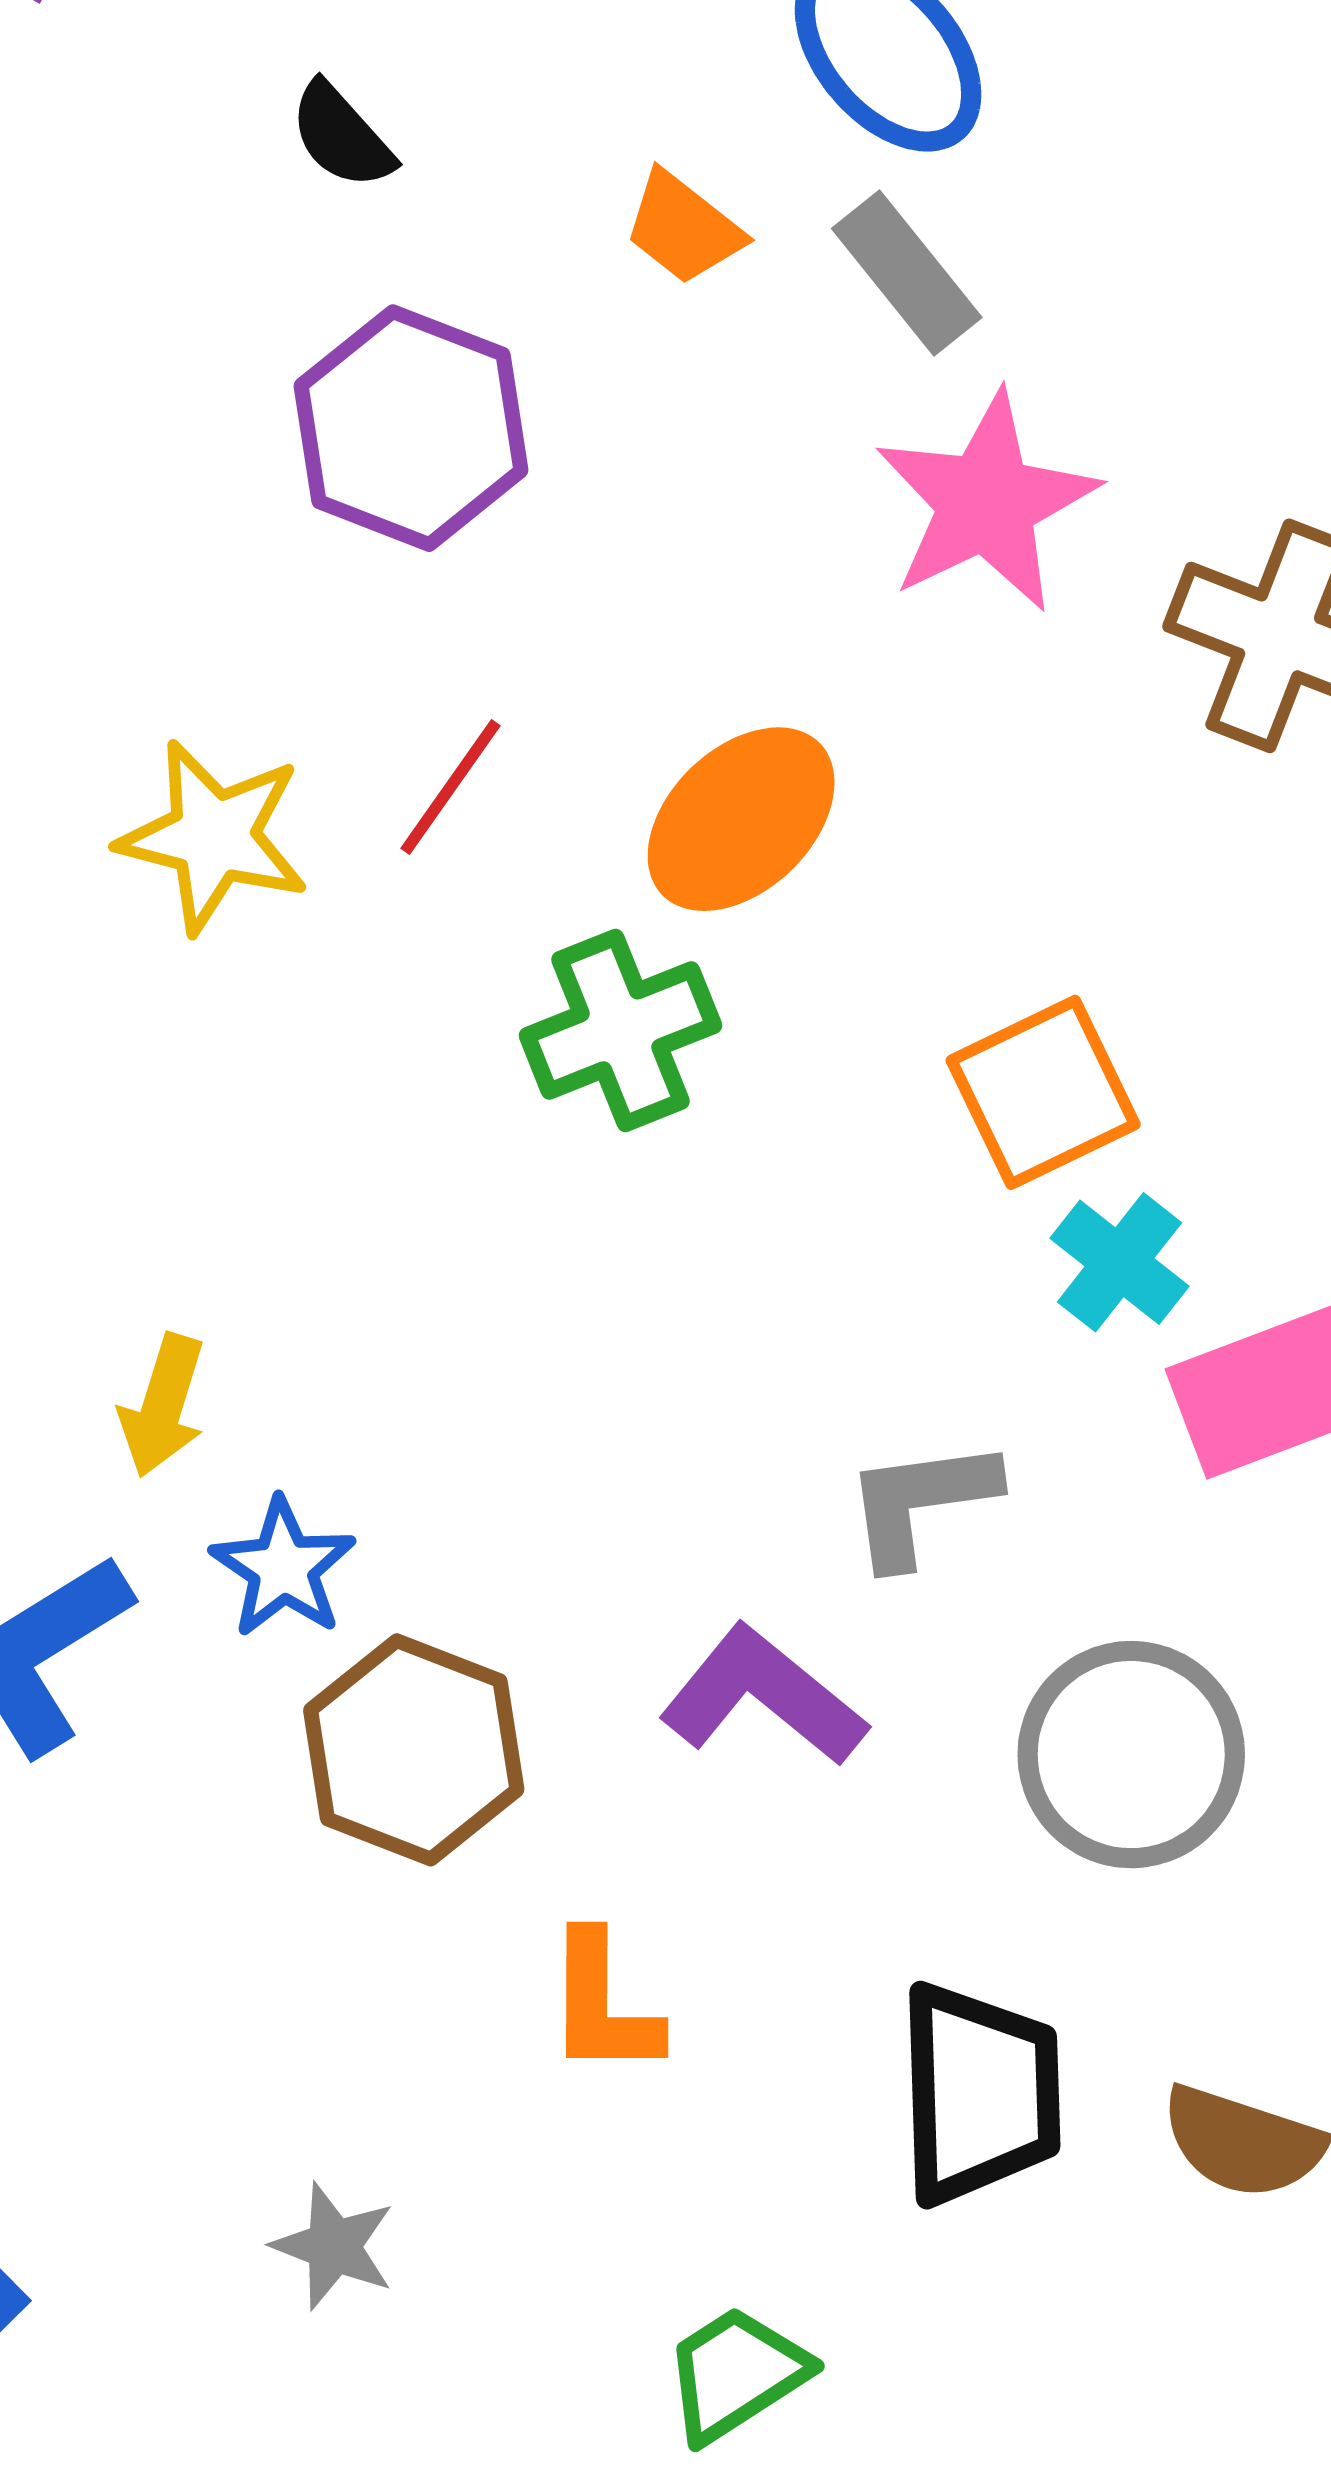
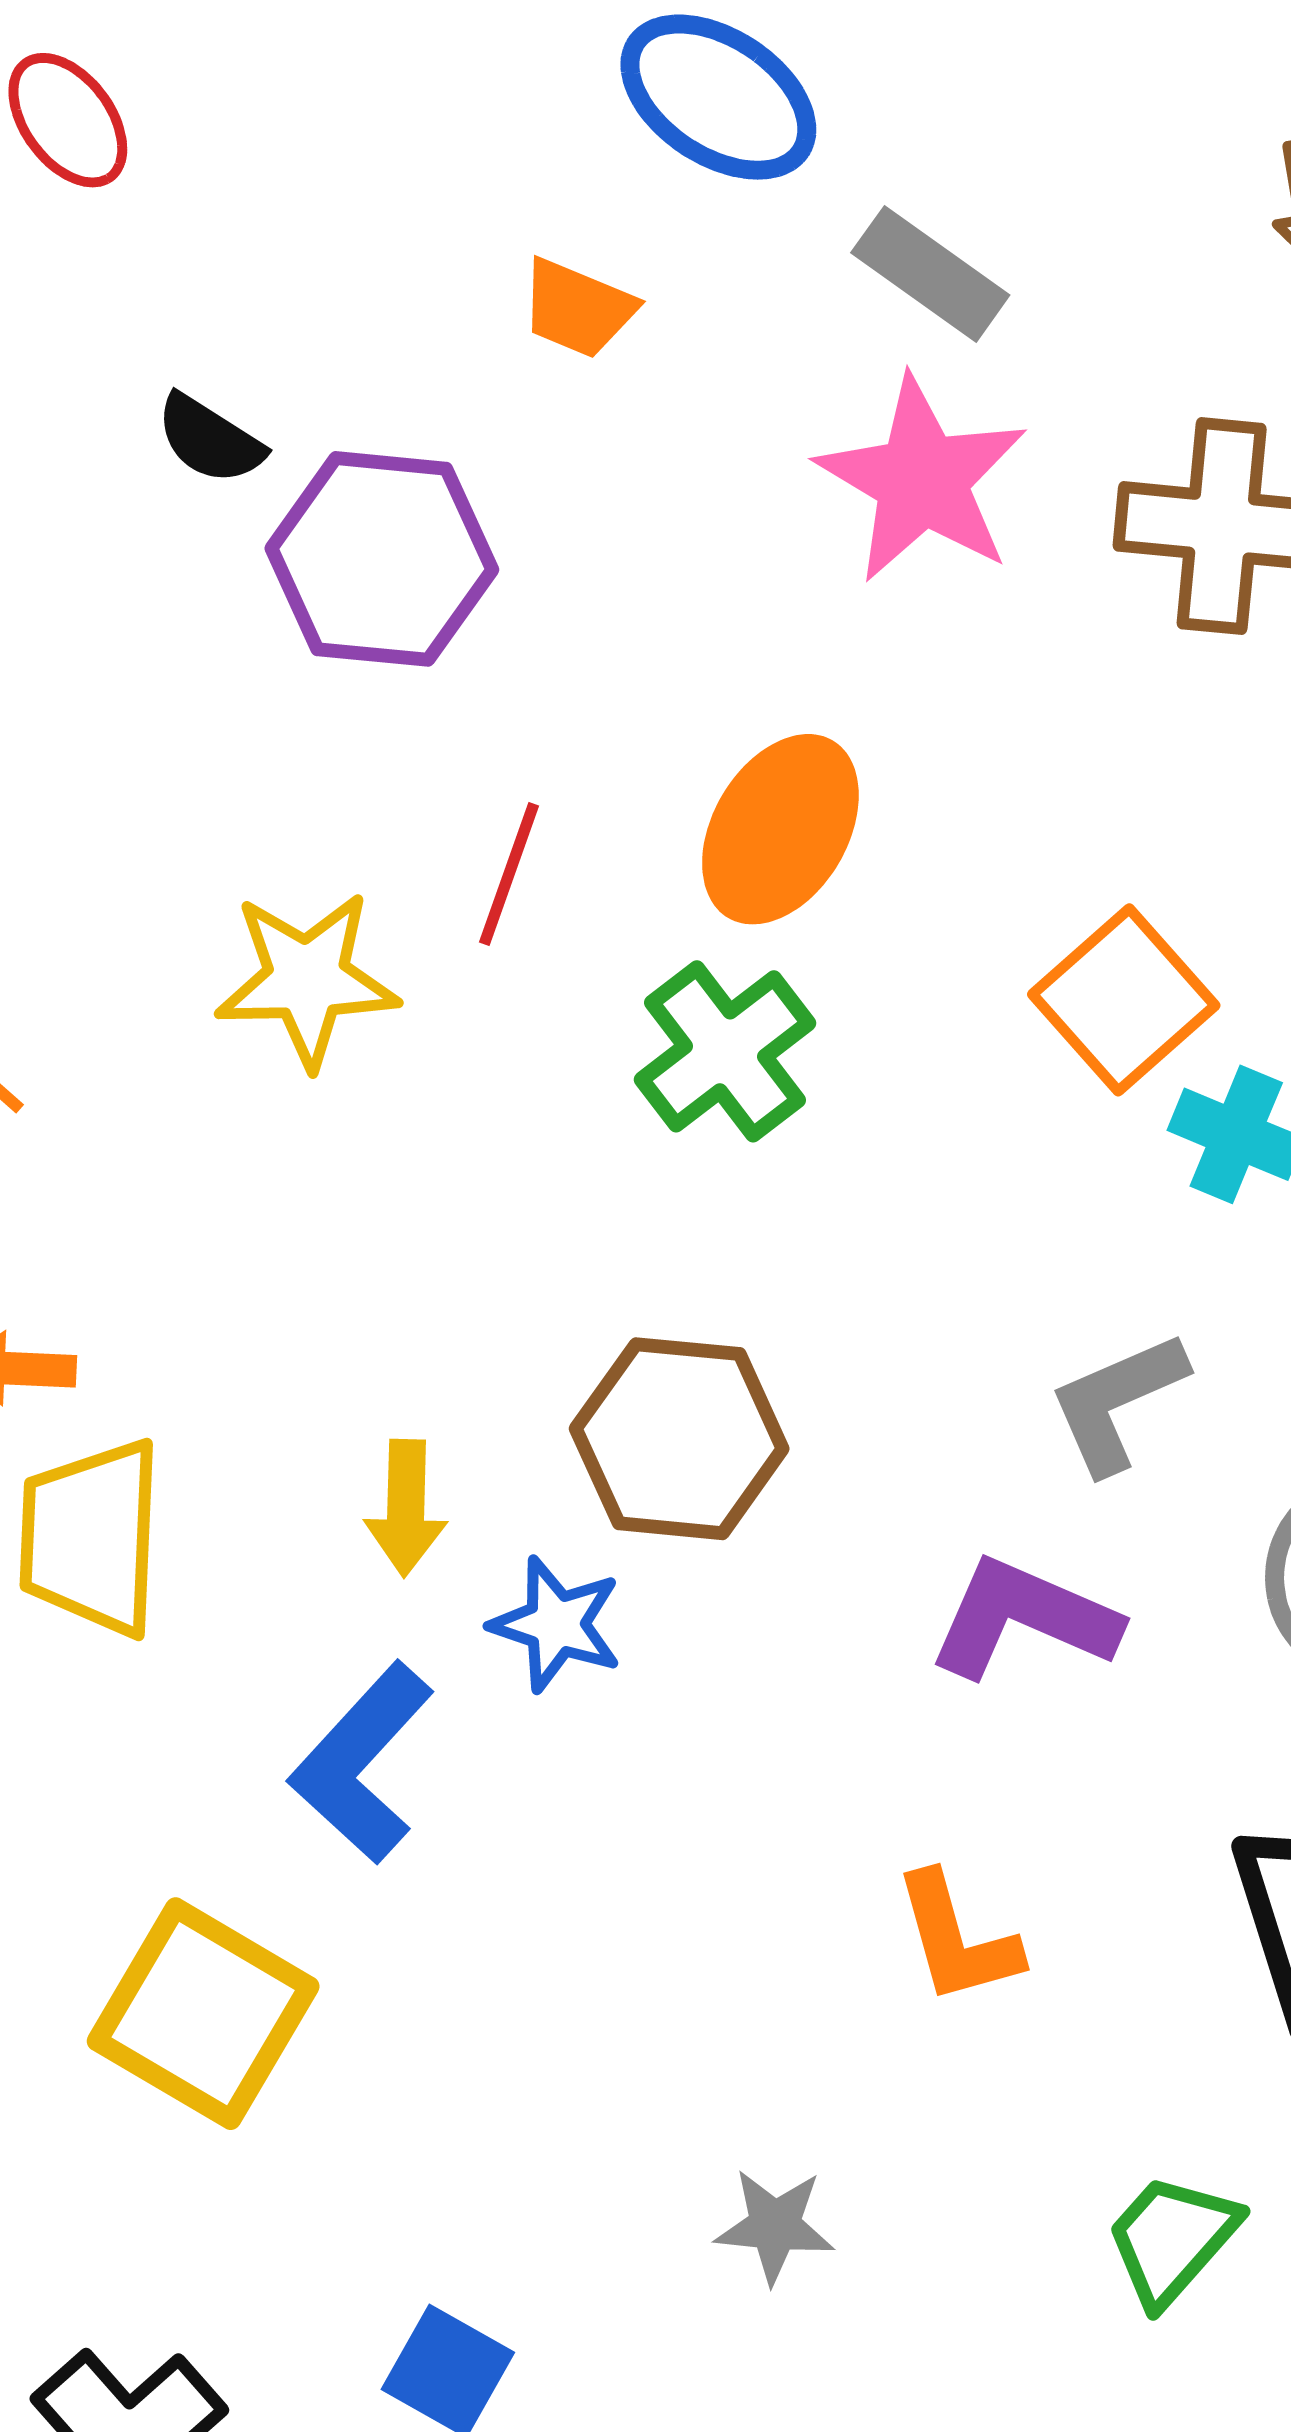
black semicircle: (341, 136) -> (210, 439), moved
gray rectangle: (907, 273) -> (930, 274), moved
brown hexagon: (414, 1750) -> (679, 1439), moved

